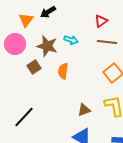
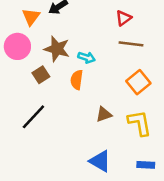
cyan arrow: (71, 40) -> (87, 58), moved
brown triangle: (84, 110) -> (104, 114), moved
black line: (24, 117) -> (33, 117), moved

